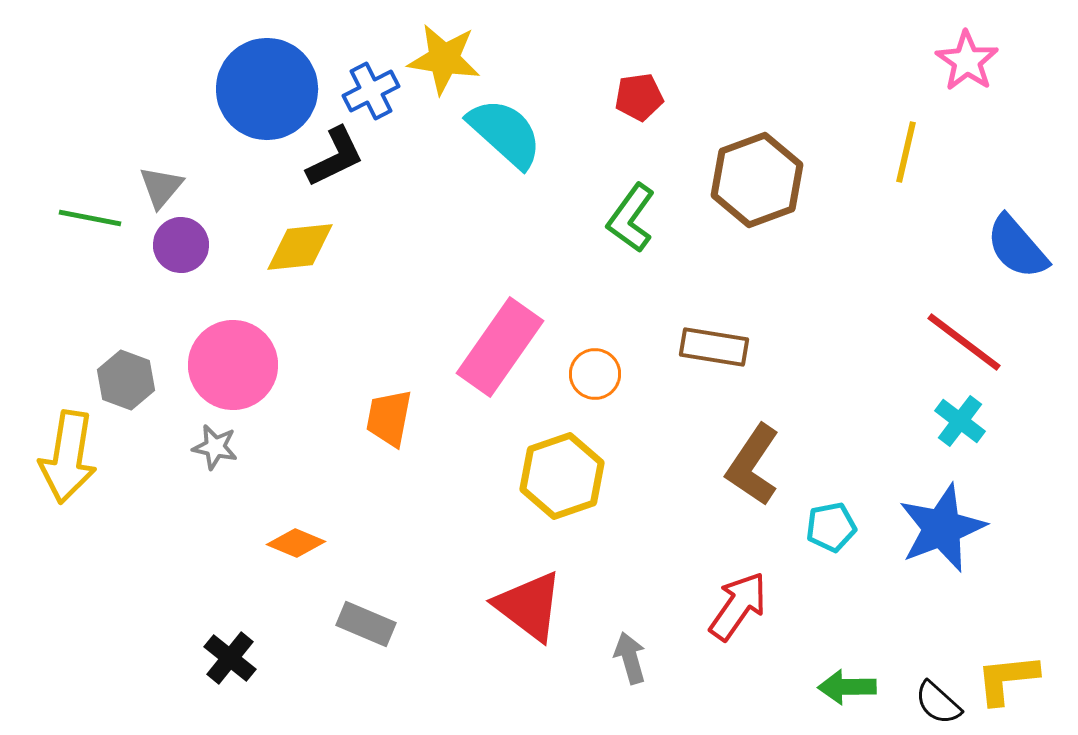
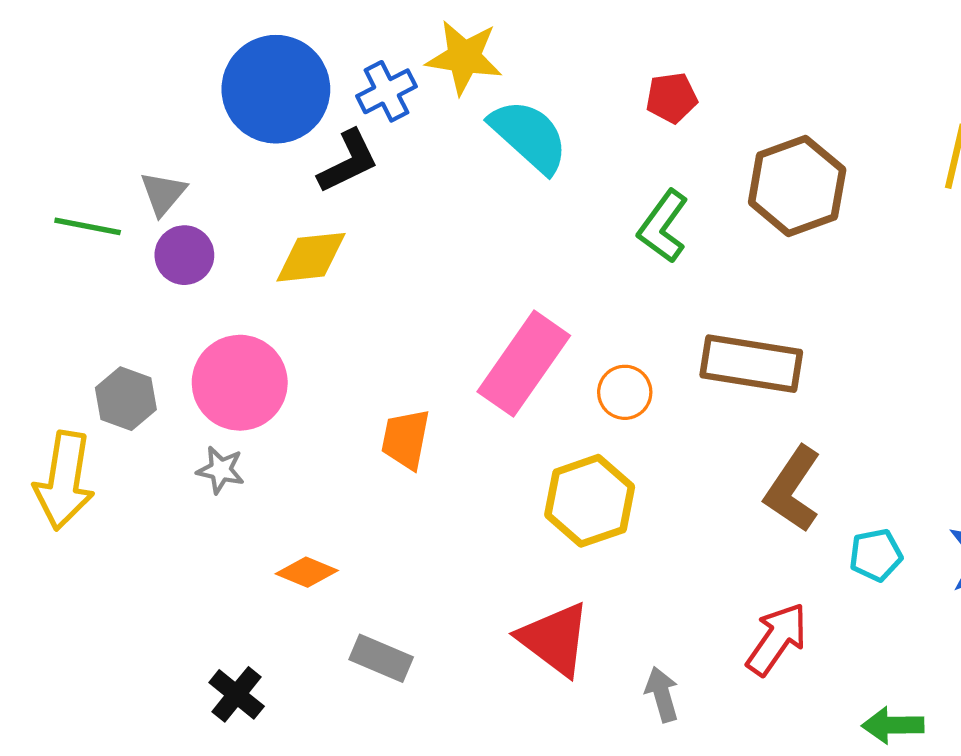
brown rectangle: (714, 347) -> (751, 364), size x1.4

